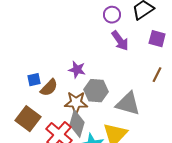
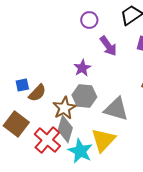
purple circle: (112, 15) -> (89, 20), moved
purple star: (77, 70) -> (82, 68), moved, turned 30
brown star: (76, 103) -> (64, 108), turned -30

